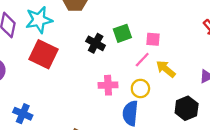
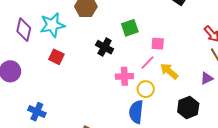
green square: (122, 33) -> (130, 28), moved
red square: (44, 54) -> (56, 57), size x0.6
pink cross: (108, 85) -> (124, 76), moved

